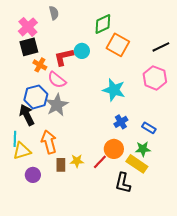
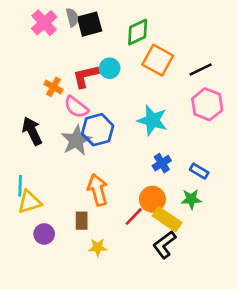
pink cross: (28, 27) -> (44, 23), moved
black square: (29, 47) -> (90, 24), moved
black line: (161, 47) -> (201, 70), moved
blue hexagon: (36, 97) -> (98, 130), moved
black arrow: (27, 115) -> (32, 131), moved
orange arrow: (49, 142) -> (98, 190), moved
yellow star: (77, 161) -> (98, 247), moved
yellow rectangle: (137, 164) -> (167, 219), moved
black L-shape: (123, 183) -> (164, 245), turned 40

